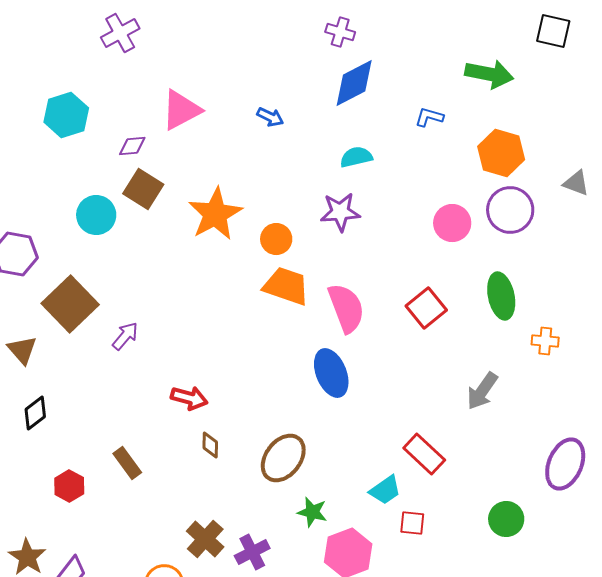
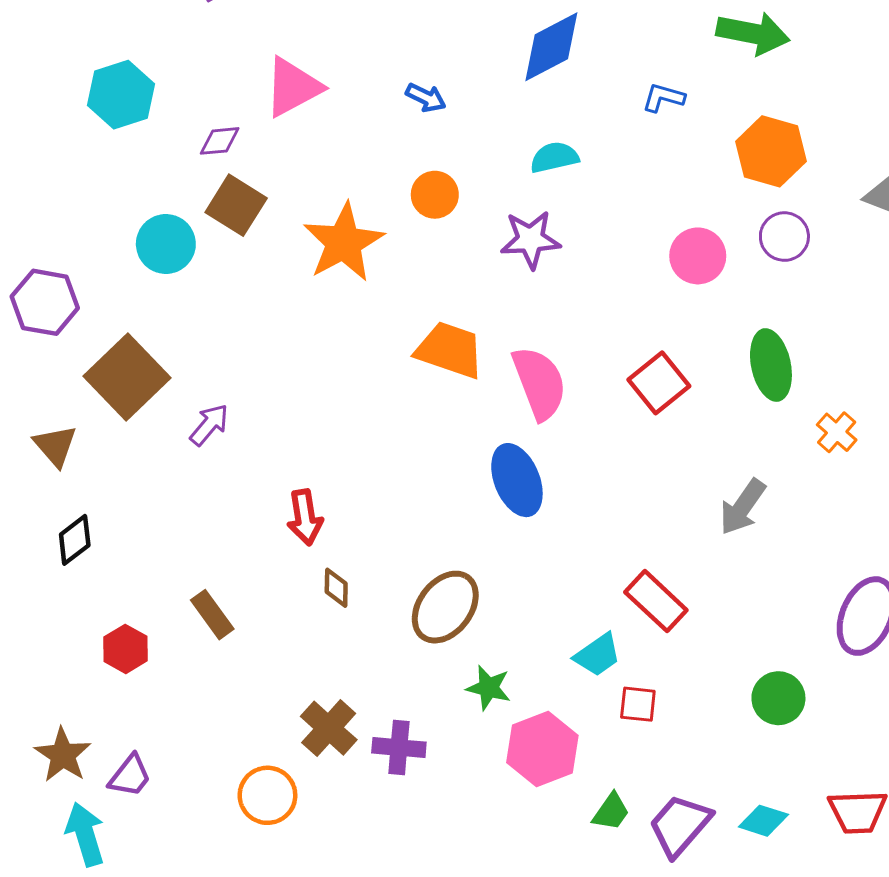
purple circle: (510, 210) -> (784, 237), size x0.7
orange circle: (276, 239) -> (435, 195), moved
orange cross: (545, 341) -> (837, 432), turned 36
red arrow: (189, 398) -> (305, 517), turned 66
purple cross: (252, 552) -> (399, 748), turned 32

